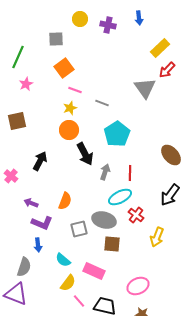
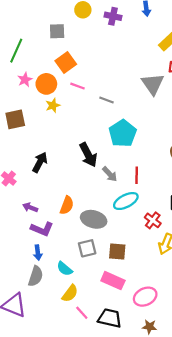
yellow star: (70, 108) -> (53, 105), moved
orange circle: (69, 130) -> (46, 84), moved
gray arrow: (105, 172) -> (110, 174), turned 119
red cross: (136, 215) -> (153, 220), moved
gray ellipse: (104, 220) -> (94, 219), moved
gray square: (79, 229) -> (87, 248), moved
gray semicircle: (24, 267) -> (36, 276), moved
pink rectangle: (94, 271) -> (113, 281), moved

